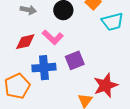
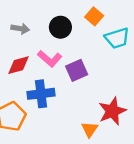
purple square: (75, 60) -> (77, 70), moved

